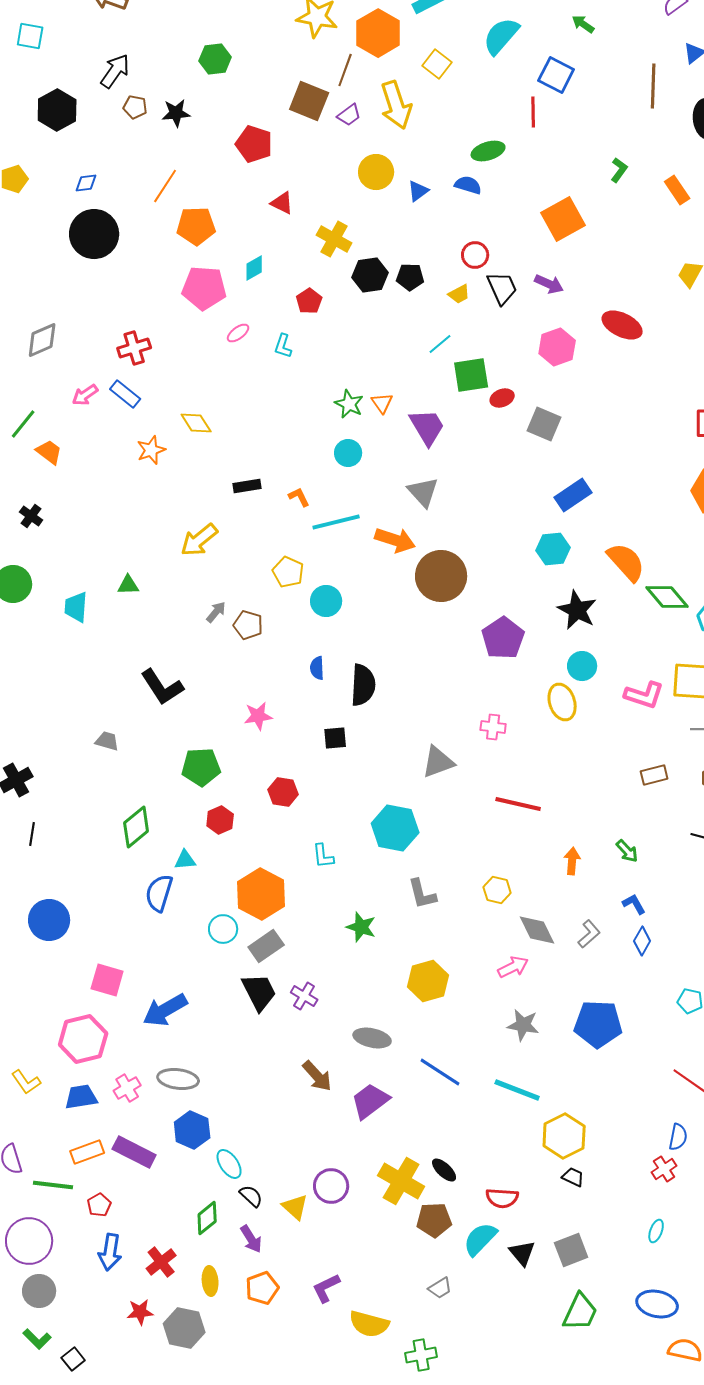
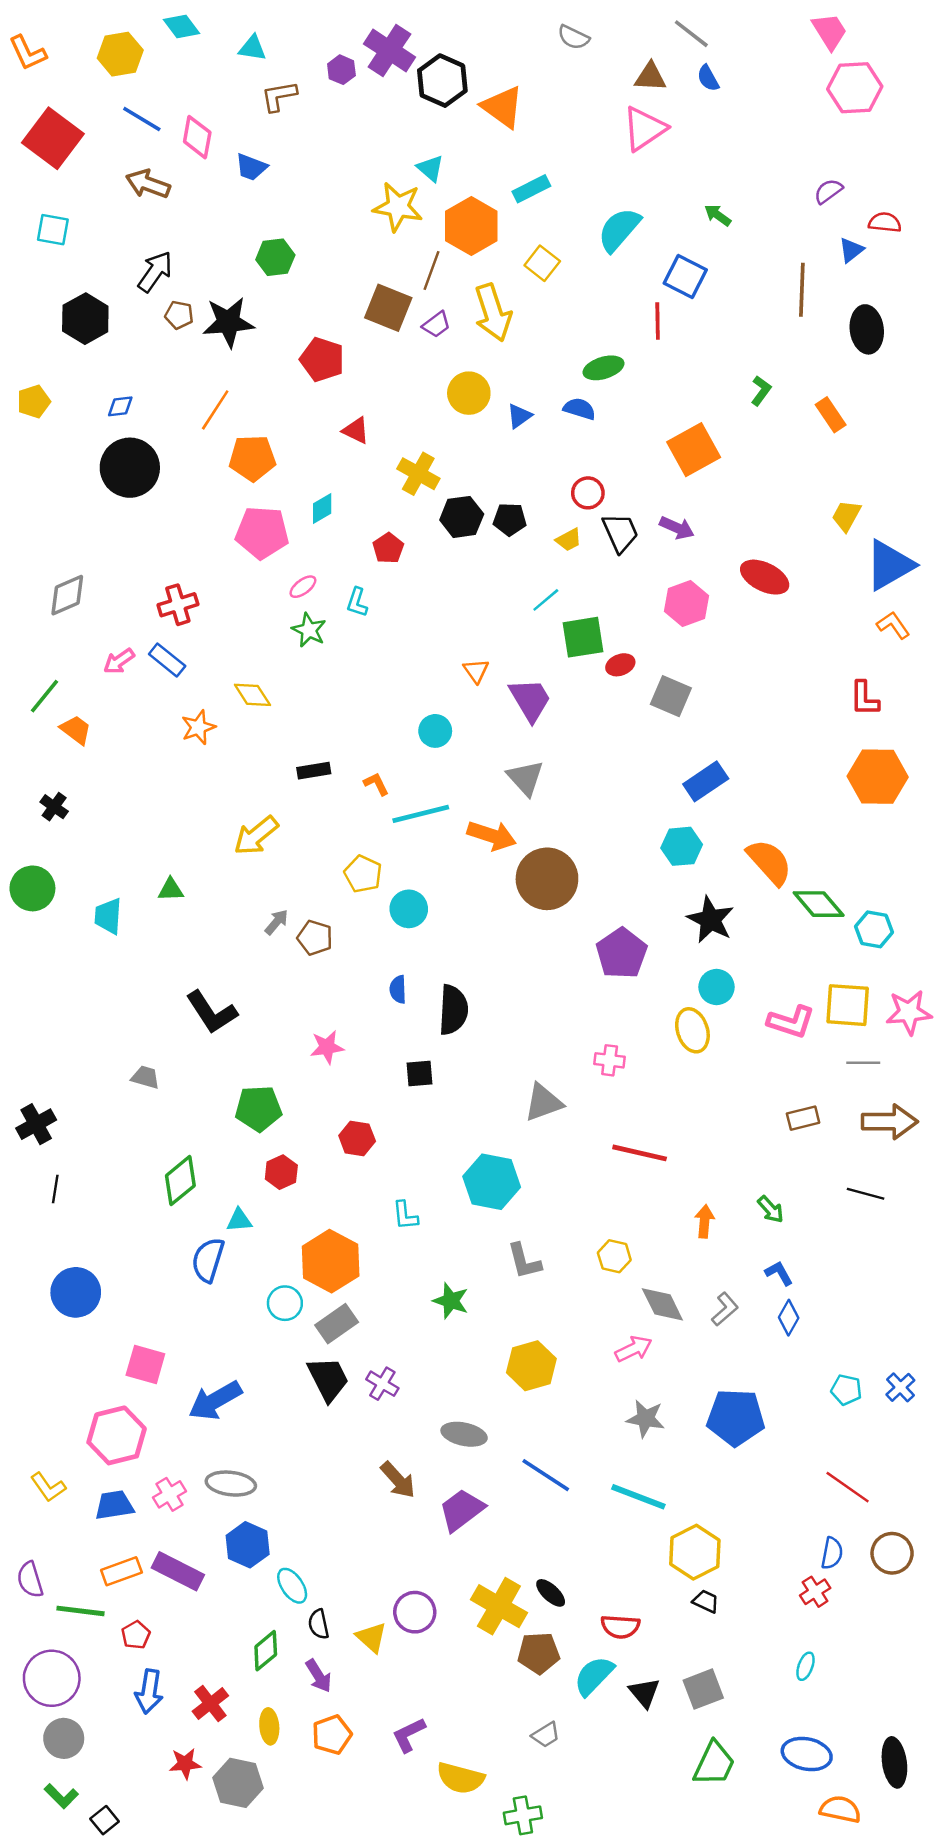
black star: (176, 113) -> (228, 322), size x1.5
green star: (349, 404) -> (309, 630), moved
black semicircle: (251, 1196) -> (319, 1624), turned -145

